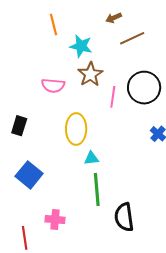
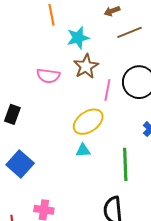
cyan star: (81, 46) -> (78, 38), turned -30
yellow ellipse: (76, 129) -> (88, 122), moved, turned 52
green line: (97, 189) -> (125, 164), moved

